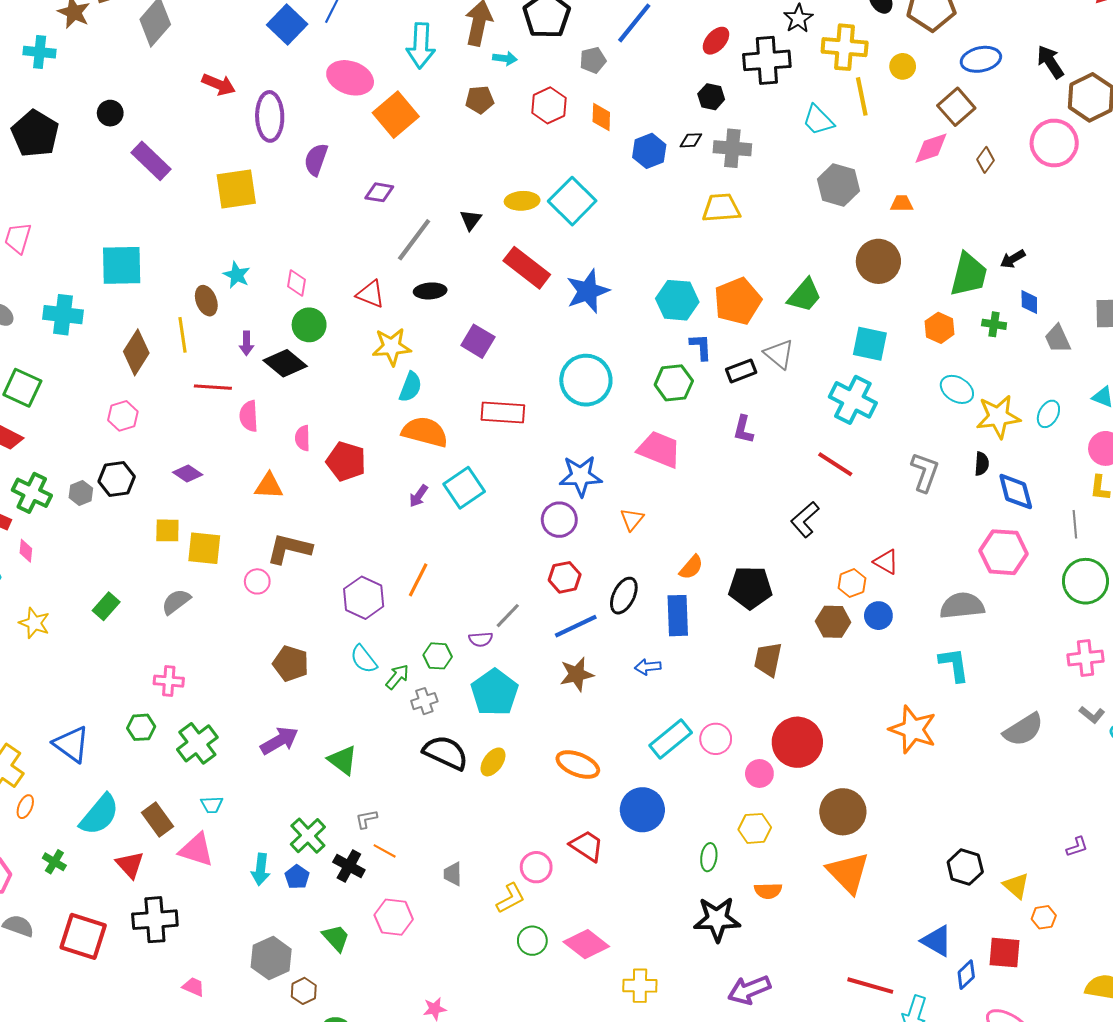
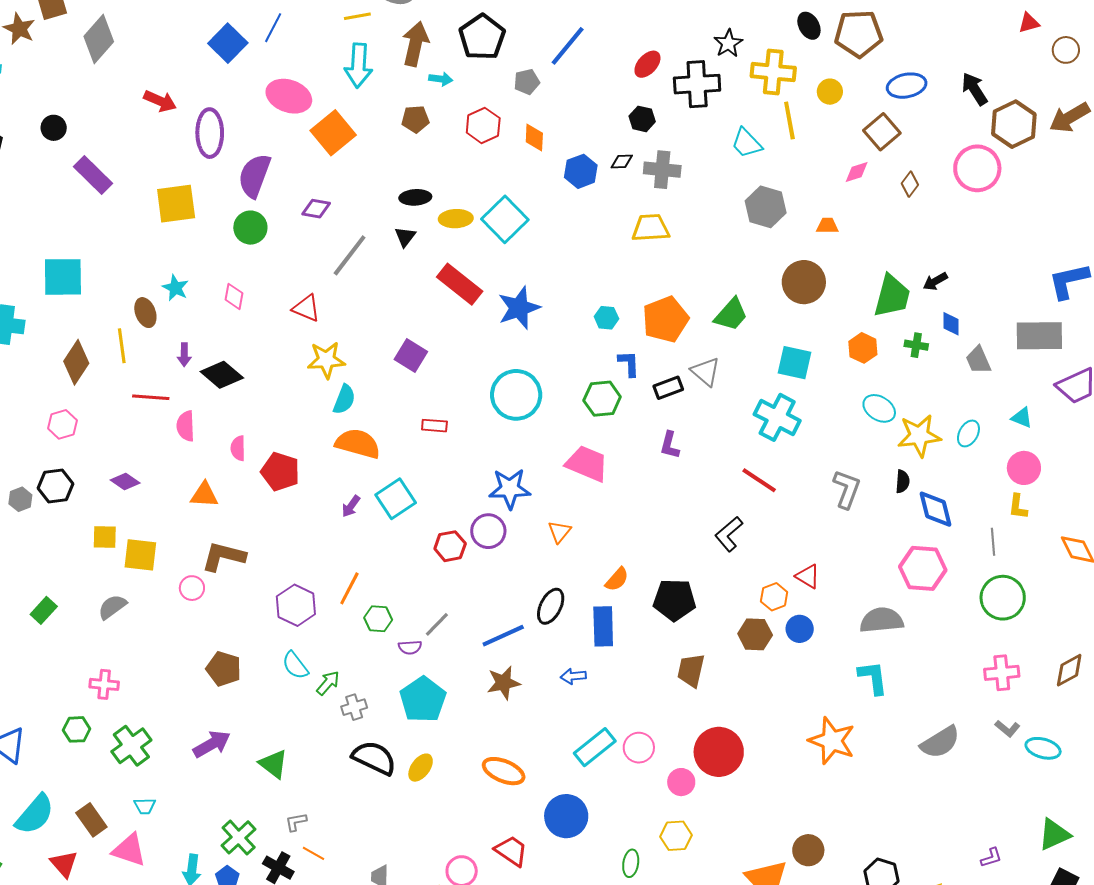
pink diamond: (931, 148) -> (857, 172), size x0.7
purple semicircle: (316, 159) -> (255, 176), size x1.4
black ellipse: (430, 291) -> (415, 197), moved
cyan hexagon: (677, 300) -> (606, 318), size x0.6
green circle: (309, 325) -> (250, 228), moved
red rectangle: (503, 412) -> (434, 426), size x0.6
red hexagon: (565, 577) -> (450, 546), moved
green hexagon: (438, 656) -> (378, 619), moved
brown circle: (843, 812) -> (808, 850), moved, size x0.7

